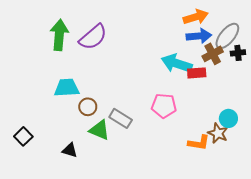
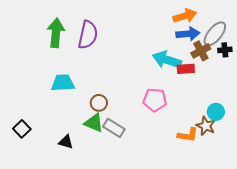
purple semicircle: (93, 37) -> (88, 35), turned -36
brown circle: (88, 107) -> (99, 103), moved
gray rectangle: (121, 118) -> (114, 128), moved

